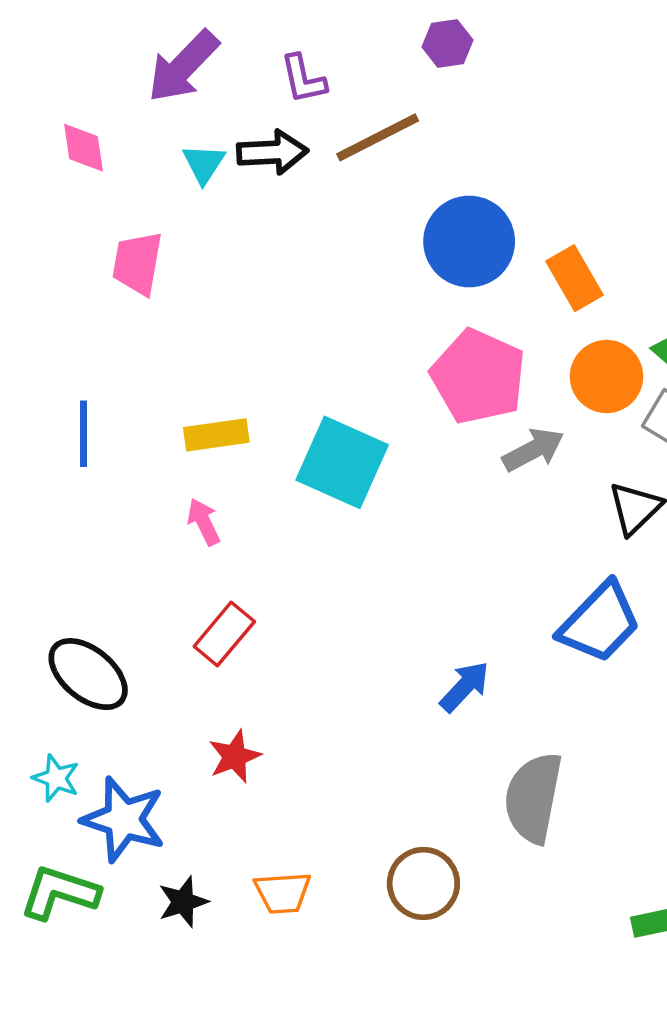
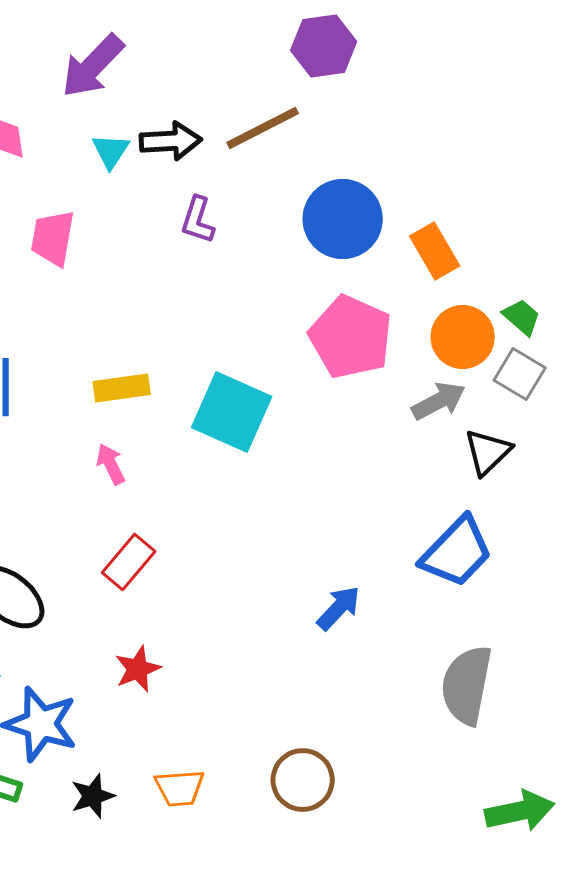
purple hexagon: (447, 44) -> (324, 46), size x1.5
purple L-shape: (303, 79) -> (198, 220), moved, turned 30
gray arrow: (533, 450) -> (439, 401), moved
gray semicircle: (533, 798) -> (467, 685), moved

